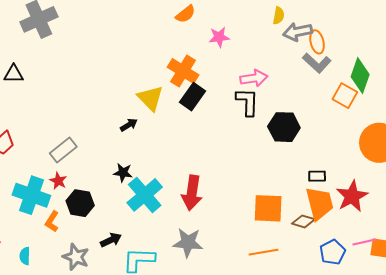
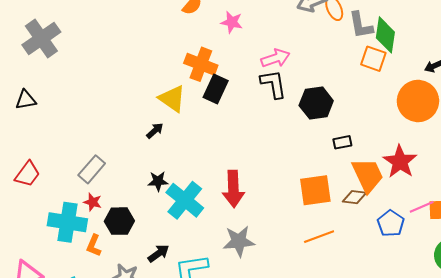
pink star: (219, 37) -> (232, 22), turned 30
gray L-shape: (317, 63) -> (361, 25), moved, turned 48
black rectangle: (317, 176) -> (342, 142), moved

